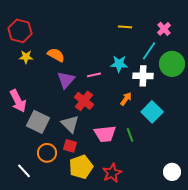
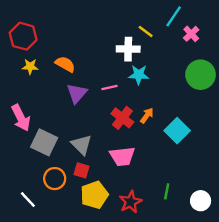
yellow line: (125, 27) -> (146, 32), turned 32
cyan line: (149, 51) -> (174, 16), moved
white cross: (143, 76) -> (128, 49), moved
red cross: (84, 101) -> (122, 118), moved
green line: (130, 135) -> (167, 191), moved, turned 32

